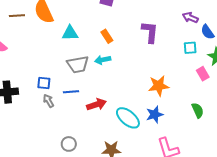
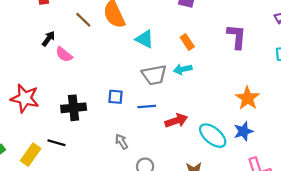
brown line: (17, 16) -> (83, 20), turned 49
cyan triangle: (70, 33) -> (145, 39), turned 30
orange star: (159, 86) -> (247, 98), turned -30
gray arrow: (49, 101) -> (121, 142), moved

